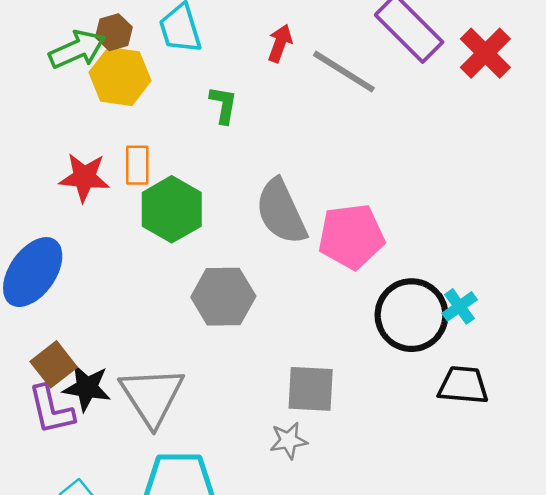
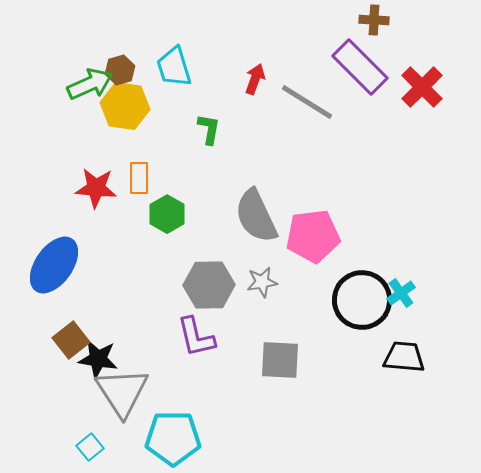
green hexagon: (172, 209) -> (167, 214), size x0.7
gray triangle: (152, 396) -> (122, 392), moved
purple L-shape: (51, 410) -> (196, 337), moved
gray star: (289, 441) -> (262, 282), moved

